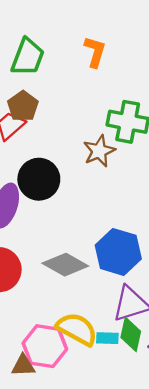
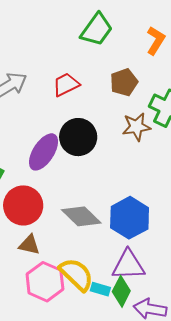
brown pentagon: (23, 106) -> (124, 82), moved
brown triangle: (23, 366) -> (29, 245), moved

